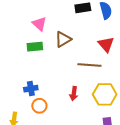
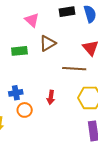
pink triangle: (39, 24) -> (32, 20), moved
red arrow: (74, 94) -> (51, 97), moved

